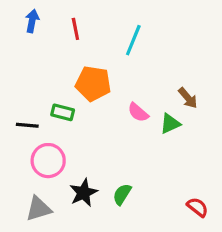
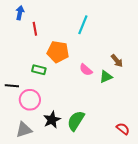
red line: (75, 29) -> (35, 29), moved
black line: (27, 125) -> (12, 86), moved
green semicircle: (122, 194) -> (76, 121), size x1.5

